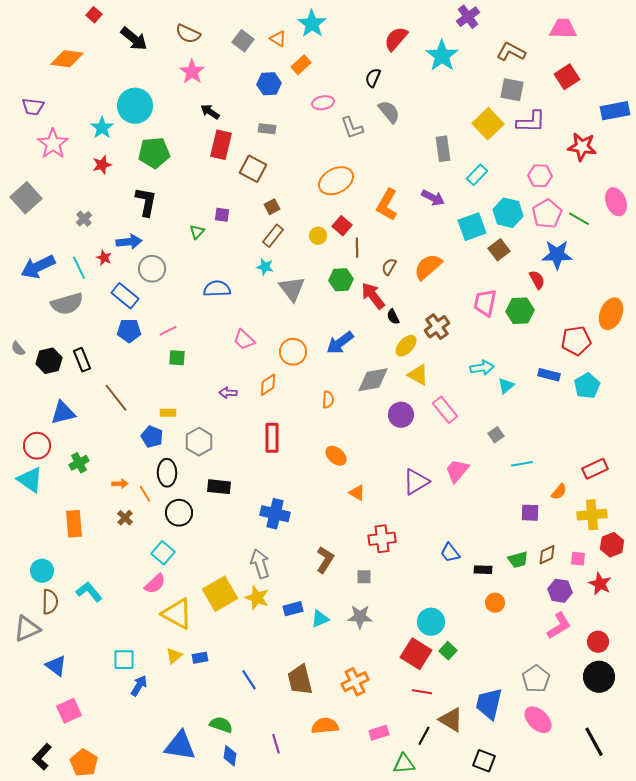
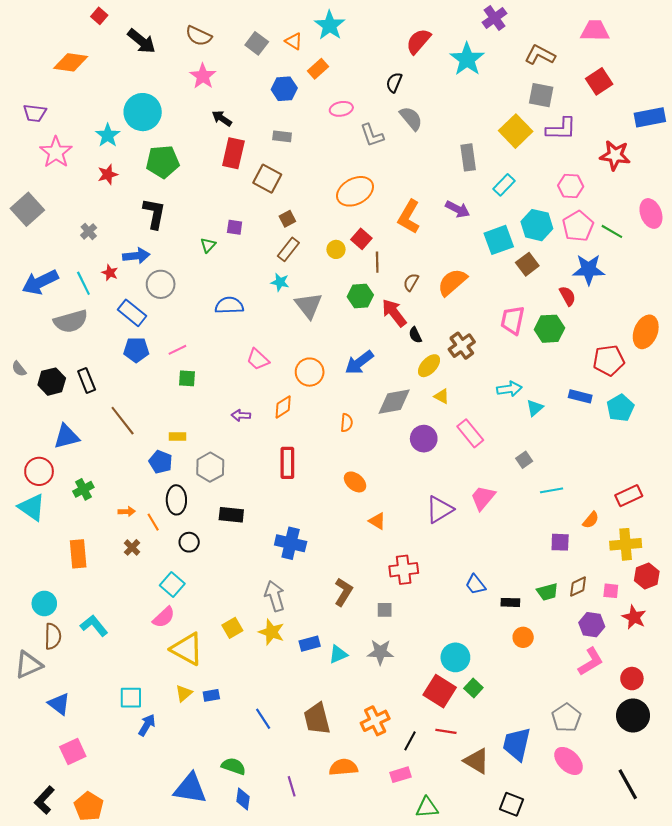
yellow triangle: (418, 375) -> (442, 396), size x0.7
black circle: (179, 513) -> (189, 542), size x0.7
yellow square: (220, 594) -> (232, 628), size x0.6
black line: (424, 736) -> (410, 741), moved

